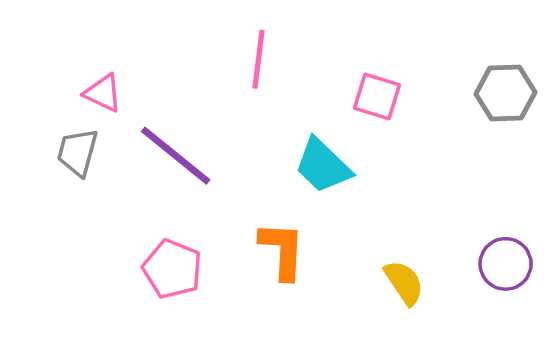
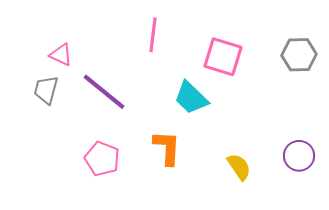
pink square: (377, 96) -> (223, 57), size x1.4

